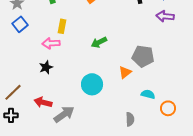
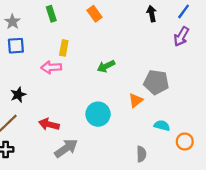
purple arrow: (165, 16) -> (181, 37), turned -66
blue square: (20, 24) -> (16, 46), turned 35
black star: (46, 67) -> (18, 95), moved
red arrow: (43, 102) -> (49, 124), moved

